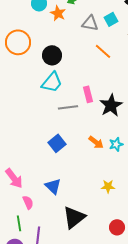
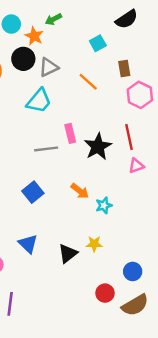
gray triangle: (90, 23) -> (49, 67), moved, turned -36
black circle: (52, 55) -> (23, 59), moved
cyan trapezoid: (52, 82) -> (39, 101), moved
cyan star: (116, 144) -> (104, 205), moved
black triangle: (74, 217) -> (68, 253), moved, size x0.7

